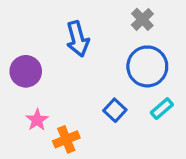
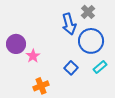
blue arrow: (78, 39) -> (69, 24), moved
pink star: (37, 120) -> (33, 56), moved

